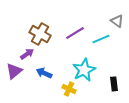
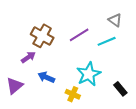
gray triangle: (117, 21) -> (115, 20), moved
purple triangle: (14, 71) -> (15, 86), moved
black rectangle: (114, 84) -> (120, 89), turned -32

